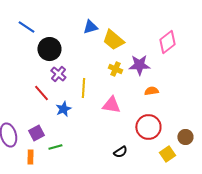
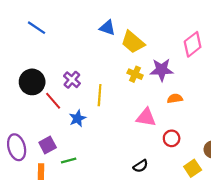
blue triangle: (90, 27) -> (107, 28), turned 35
black circle: (49, 49) -> (32, 82), moved
pink triangle: (111, 105) -> (146, 117), moved
red circle: (148, 127) -> (172, 138), size x0.6

